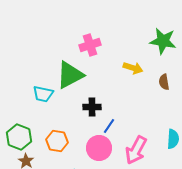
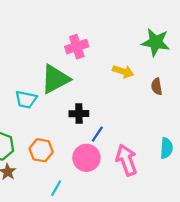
pink arrow: (136, 150) -> (126, 160), turned 132

